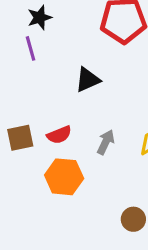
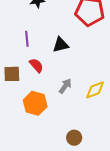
purple line: (31, 48) -> (27, 39), moved
red semicircle: (59, 135) -> (36, 65), moved, turned -119

